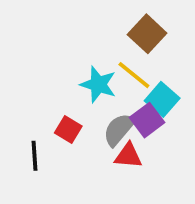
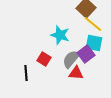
yellow line: (134, 75) -> (93, 24), moved
cyan square: (162, 99) -> (94, 43), turned -30

